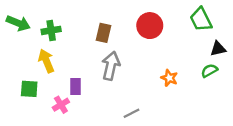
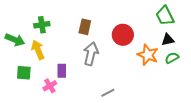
green arrow: (18, 23) -> (15, 40), moved
red circle: (150, 26) -> (123, 35), moved
black triangle: (218, 49) -> (168, 40), moved
orange star: (169, 78) -> (148, 55), moved, size x1.5

